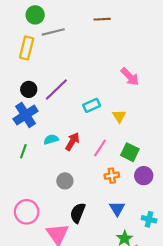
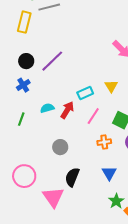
cyan rectangle: (92, 105) -> (85, 93), moved
blue cross: (26, 115) -> (23, 85), size x0.6

